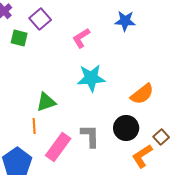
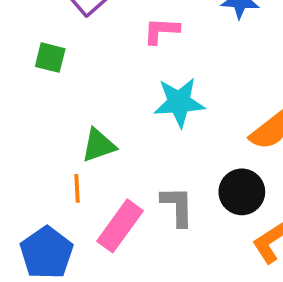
green square: (19, 38) -> (50, 58), moved
pink L-shape: (81, 38) -> (161, 31), turned 35

